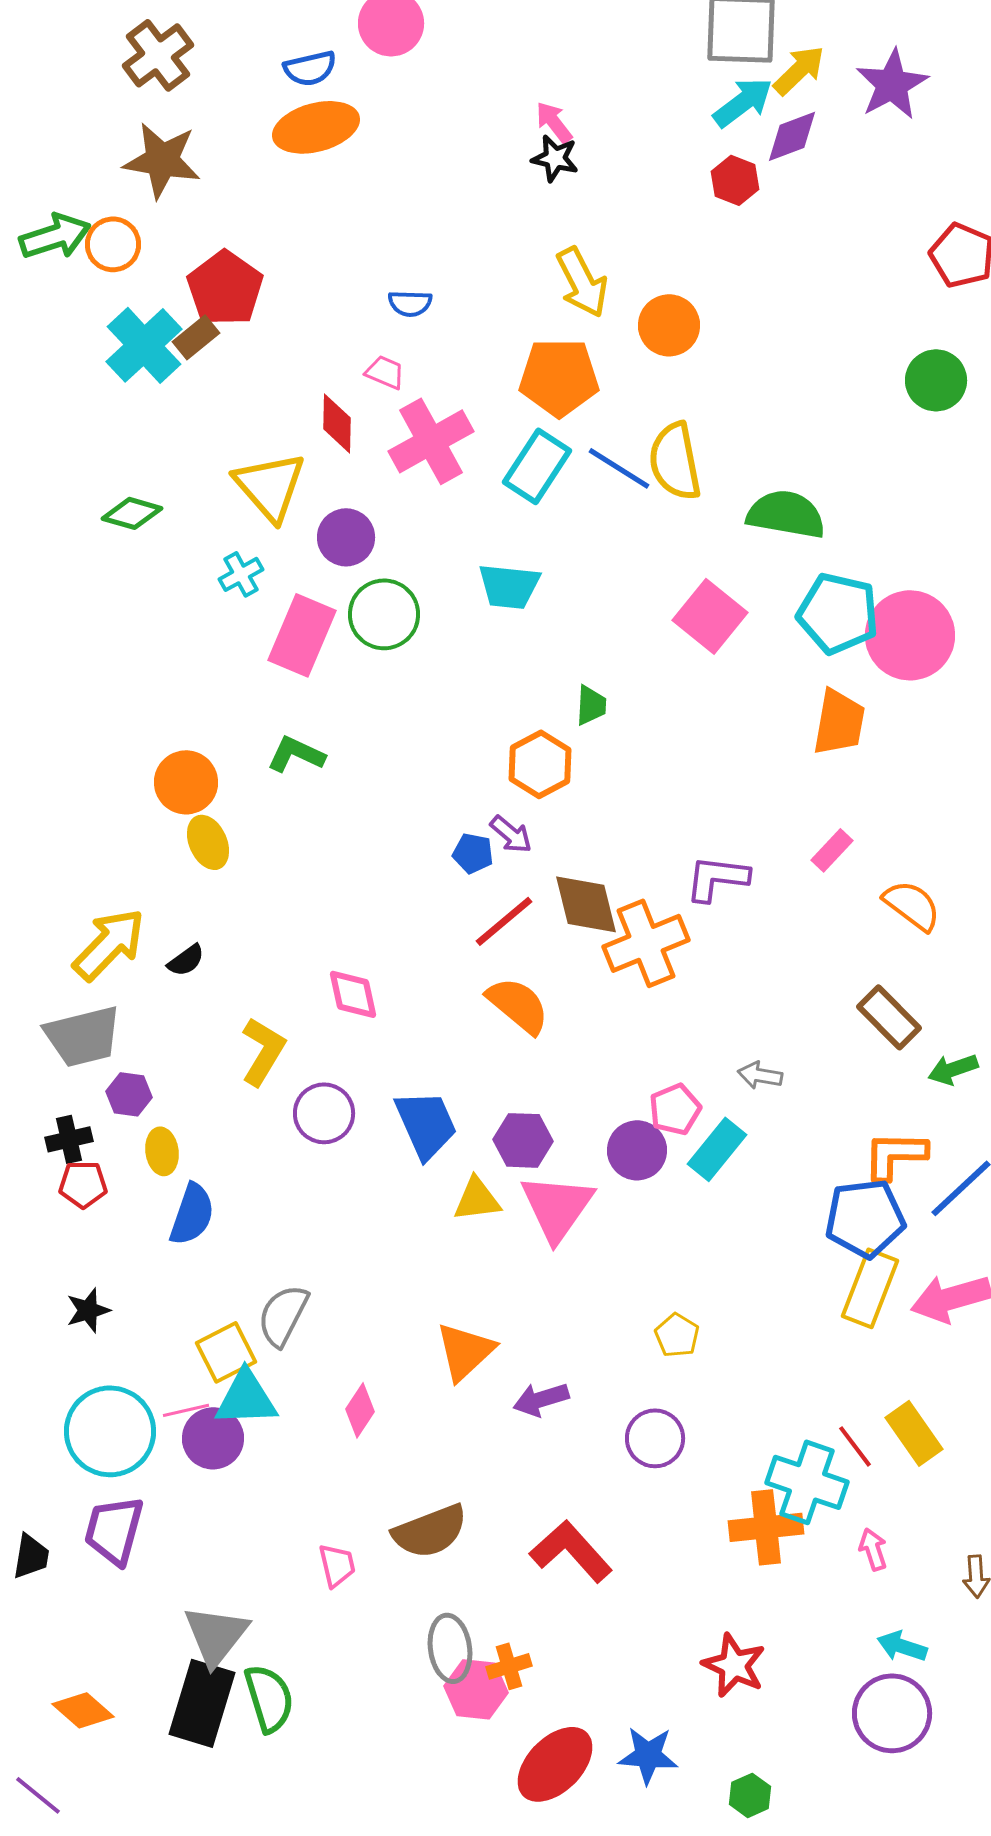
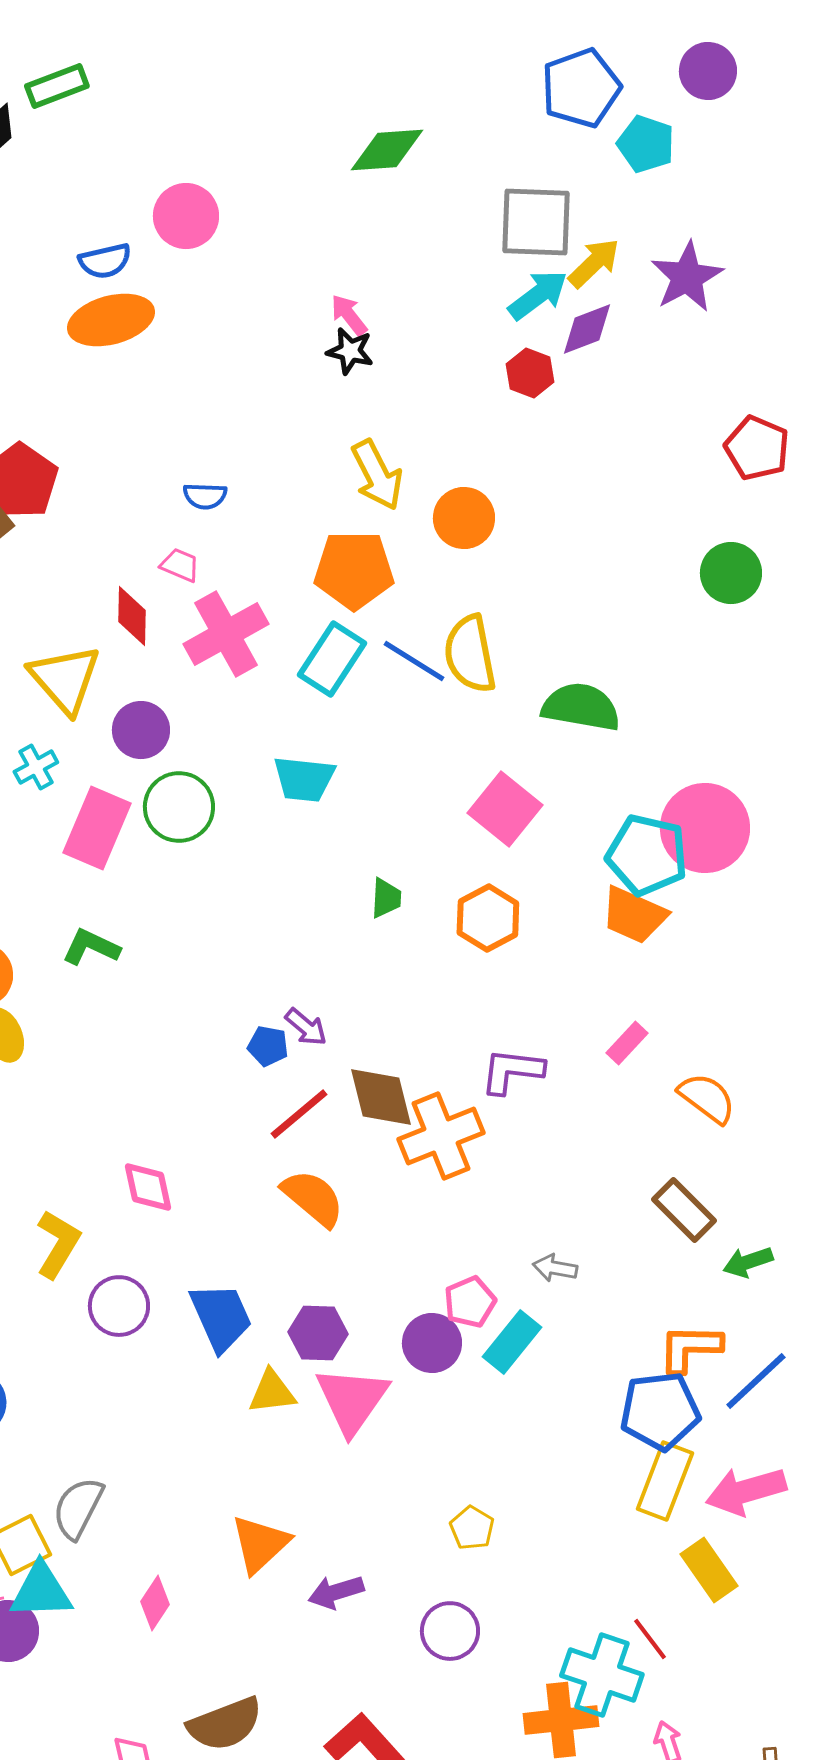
cyan pentagon: (838, 613) -> (647, 855), moved
orange trapezoid: (839, 722) -> (634, 915), turned 104
orange hexagon: (540, 764) -> (488, 918), moved
yellow rectangle: (914, 1433) -> (709, 1570), moved

